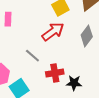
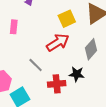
black star: (74, 83) -> (77, 74), moved

